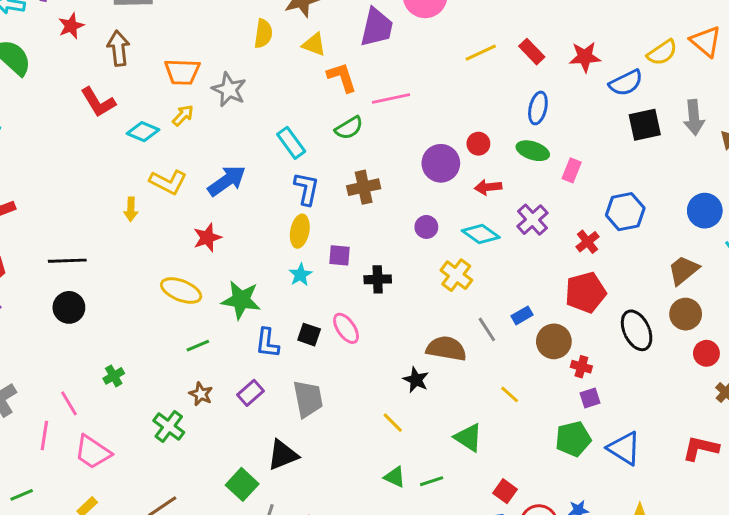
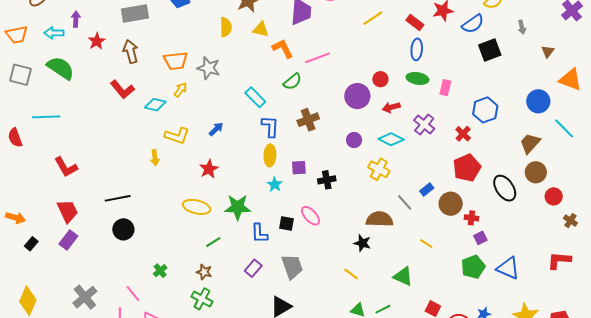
red rectangle: (532, 52) -> (415, 22), moved
gray arrow: (694, 117) -> (522, 27), moved, size x0.6
blue arrow: (227, 181) -> (216, 129), size x0.6
brown star: (201, 394) -> (204, 272), moved

